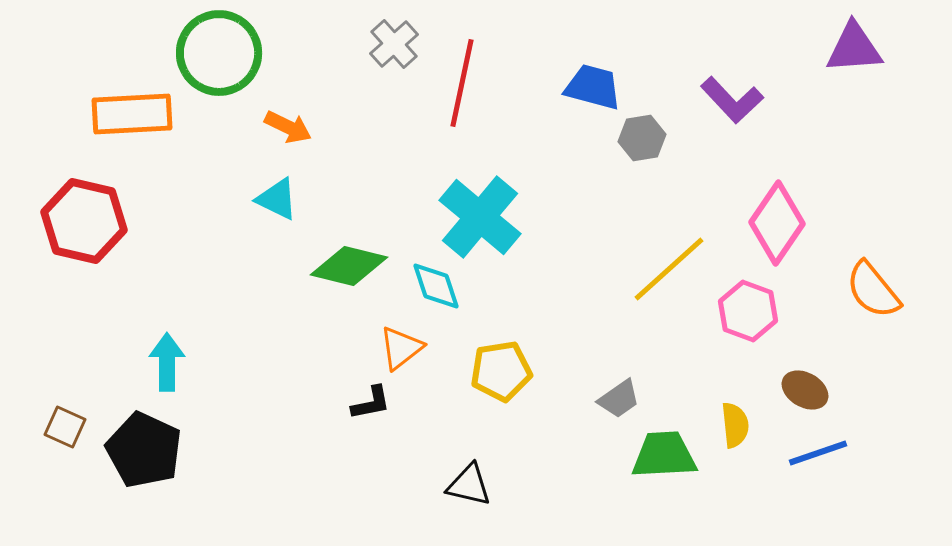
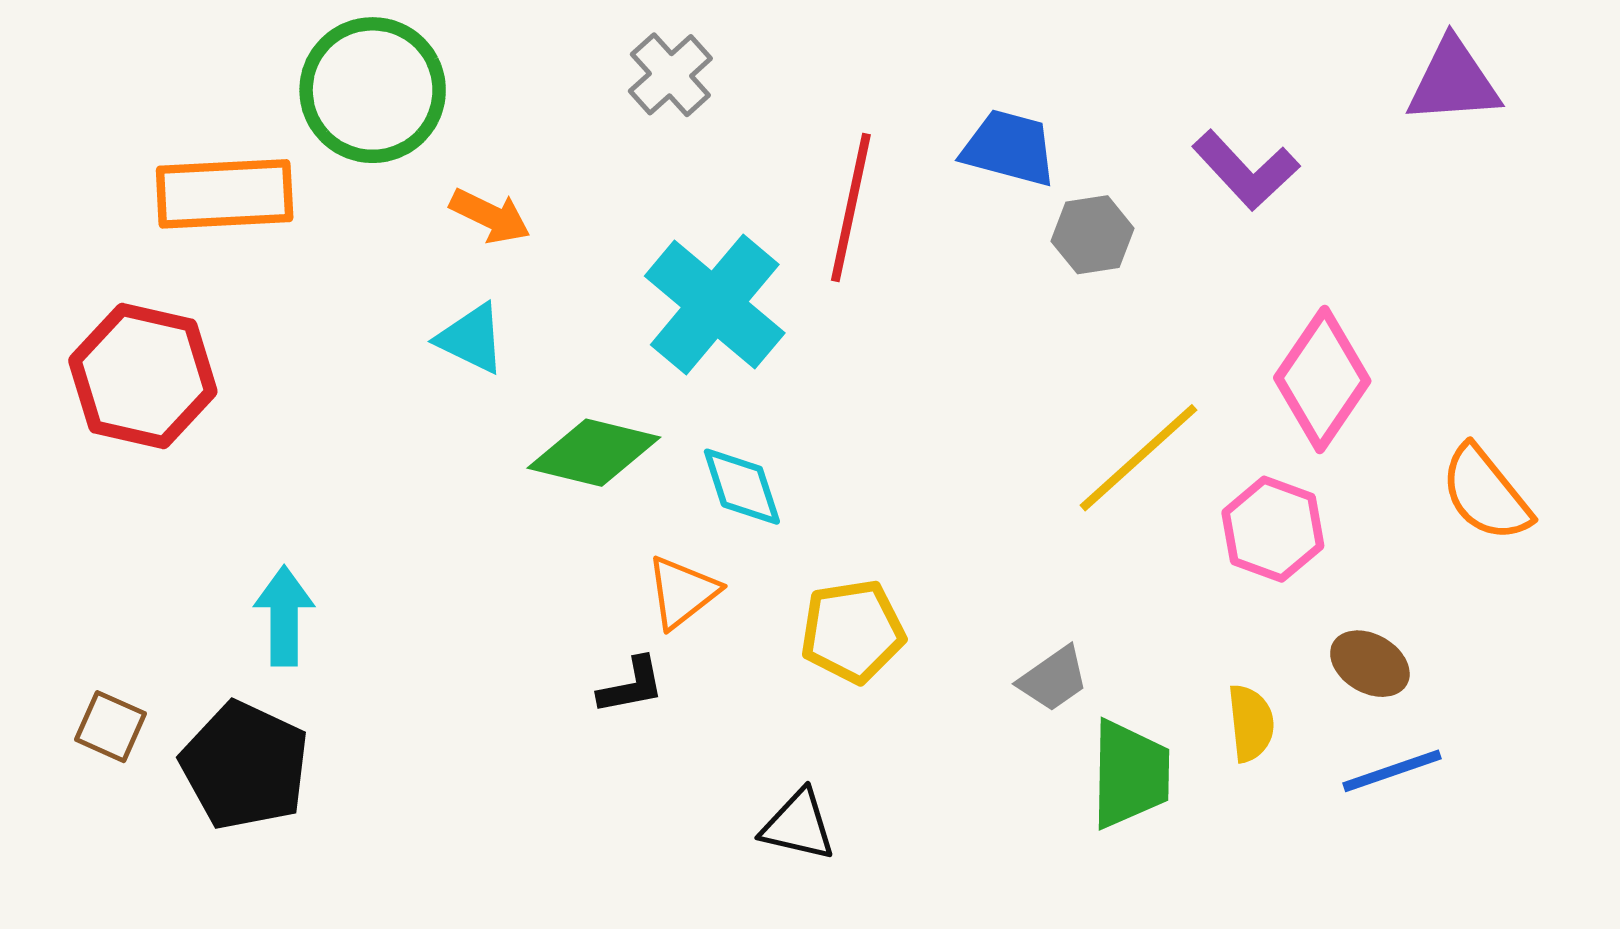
red line: (462, 83) -> (851, 208), moved
cyan cross: (480, 217) -> (715, 305), moved
green trapezoid: (664, 455) -> (1130, 774), turned 94

